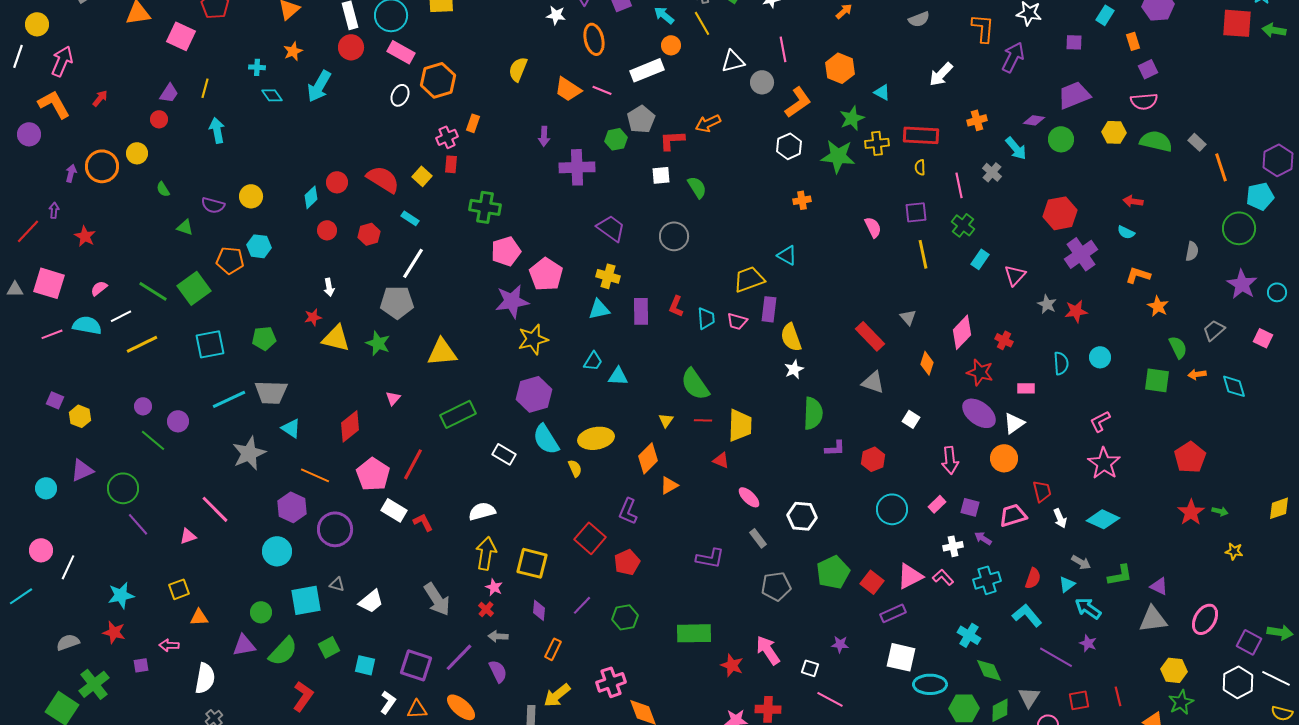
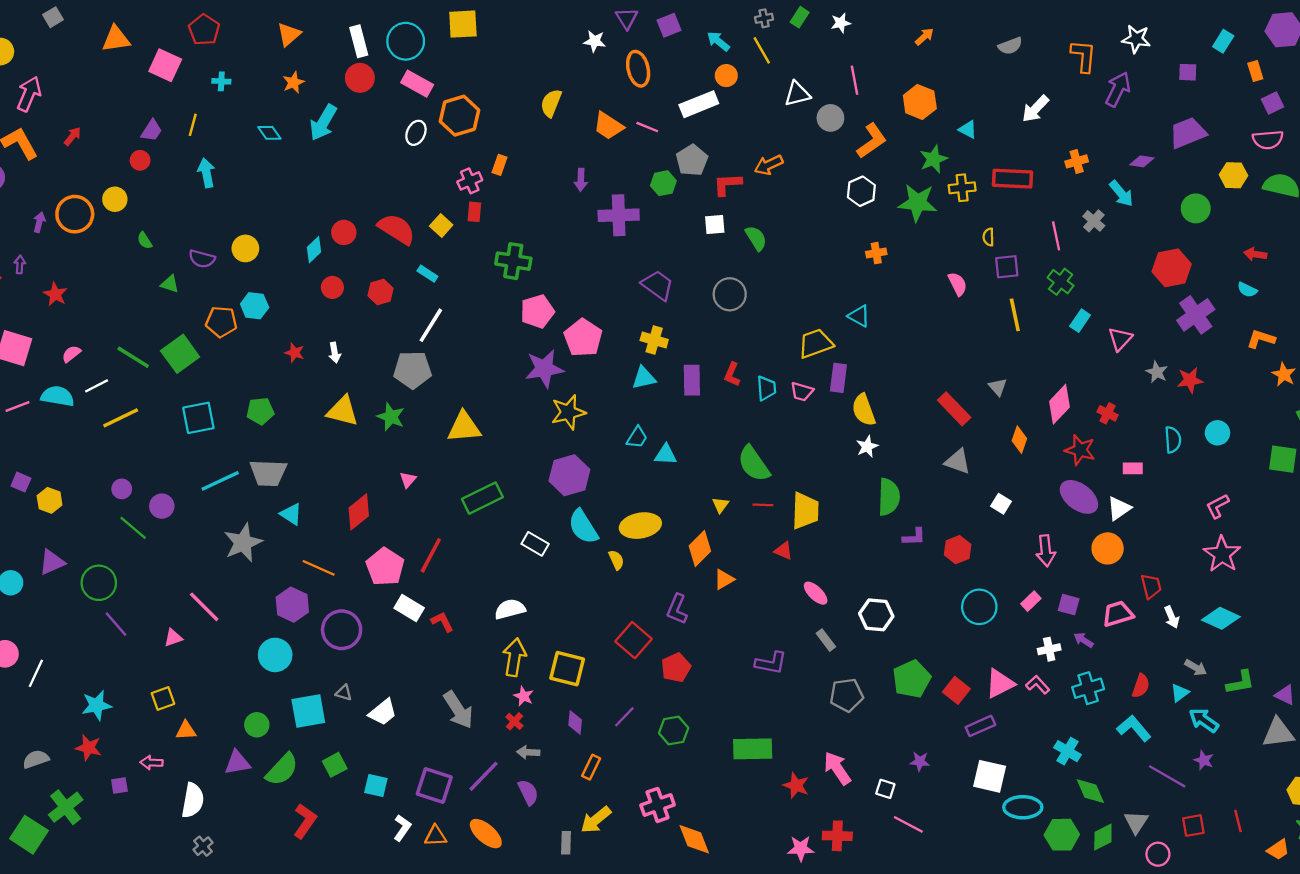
cyan cross: (257, 67) -> (221, 81), moved
green circle: (1061, 139) -> (1196, 208), moved
yellow semicircle: (920, 167) -> (988, 237), moved
red star: (313, 317) -> (295, 353), moved, turned 30

